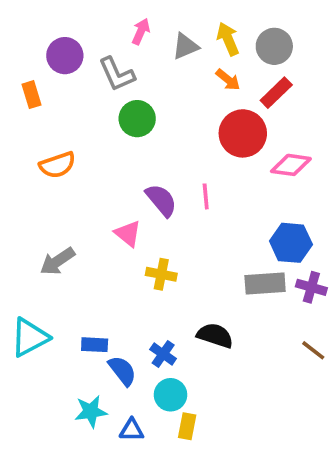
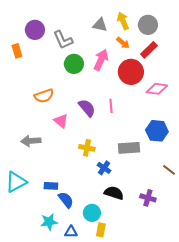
pink arrow: (141, 32) -> (101, 60), moved, size x1.5
gray triangle: (185, 46) -> (100, 25), turned 35
orange semicircle: (57, 165) -> (44, 96), moved
pink triangle: (128, 234) -> (61, 121), moved
gray arrow: (57, 261) -> (31, 141), turned 30
gray rectangle: (265, 284) -> (129, 148), moved
purple cross: (311, 287) -> (148, 198), moved
black semicircle: (215, 335) -> (114, 193), moved
brown line: (313, 350) -> (169, 170), moved
blue cross: (163, 354) -> (104, 168), moved

